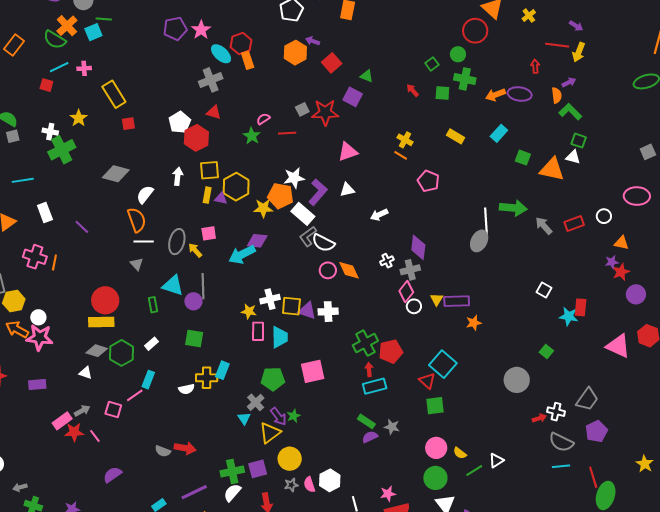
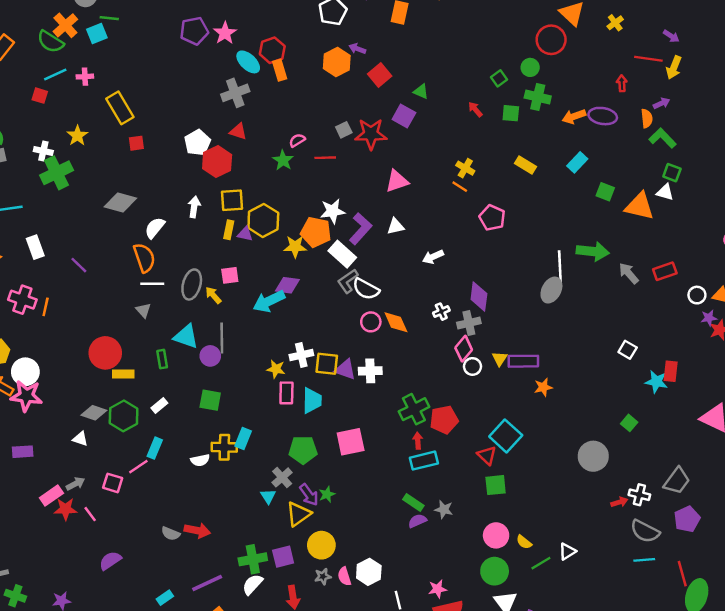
white circle: (604, 216) -> (697, 295), moved
white circle: (38, 317) -> (25, 372), size x1.5
yellow rectangle: (101, 322) -> (123, 374), moved, size x0.7

